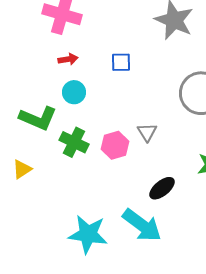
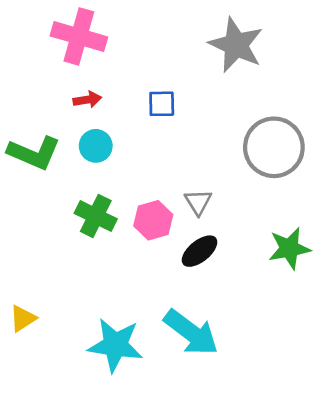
green L-shape: (38, 118) -> (34, 153), moved
yellow triangle: (22, 169) -> (23, 318), moved
black ellipse: (162, 188) -> (200, 251), moved

